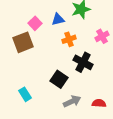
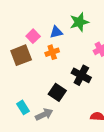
orange cross: (69, 39) -> (52, 52), moved
gray arrow: (72, 101) -> (44, 114), moved

